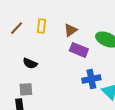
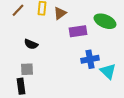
brown triangle: (71, 30) -> (60, 13), moved
purple rectangle: (79, 50) -> (78, 31), turned -30

